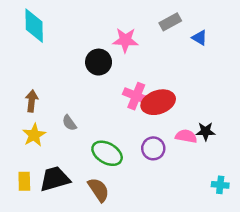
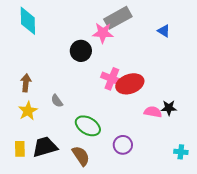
gray rectangle: (170, 22) -> (118, 18), moved, size x1.5
purple circle: (153, 148) -> (123, 145), moved

